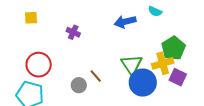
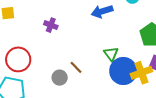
yellow cross: (163, 63) -> (141, 73), moved
green triangle: (132, 65) -> (111, 54), size x0.7

